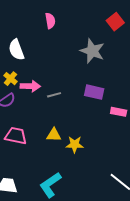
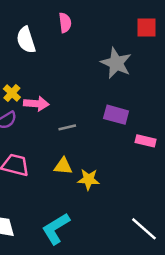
red square: (115, 22) -> (147, 28), turned 36
white semicircle: (16, 50) -> (26, 40), moved
gray line: (54, 95) -> (67, 127), moved

